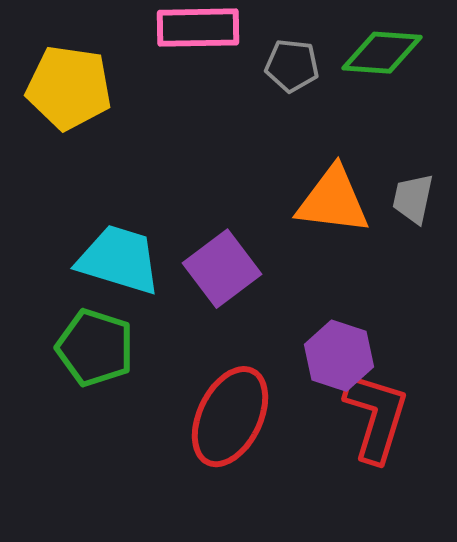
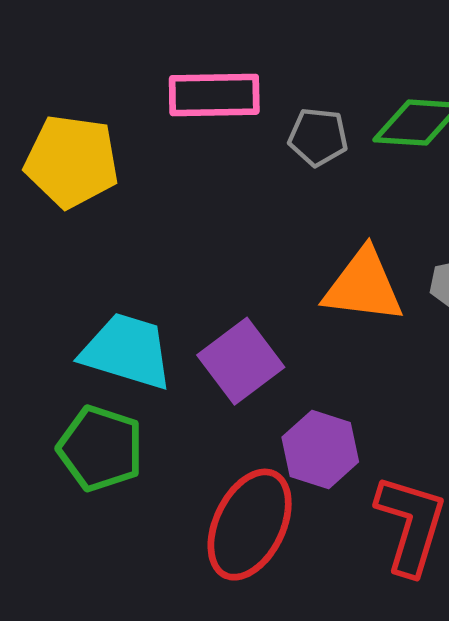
purple hexagon: (339, 356) -> (320, 449), moved

